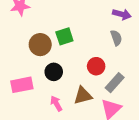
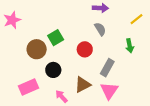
red circle: (96, 66) -> (85, 49), moved

